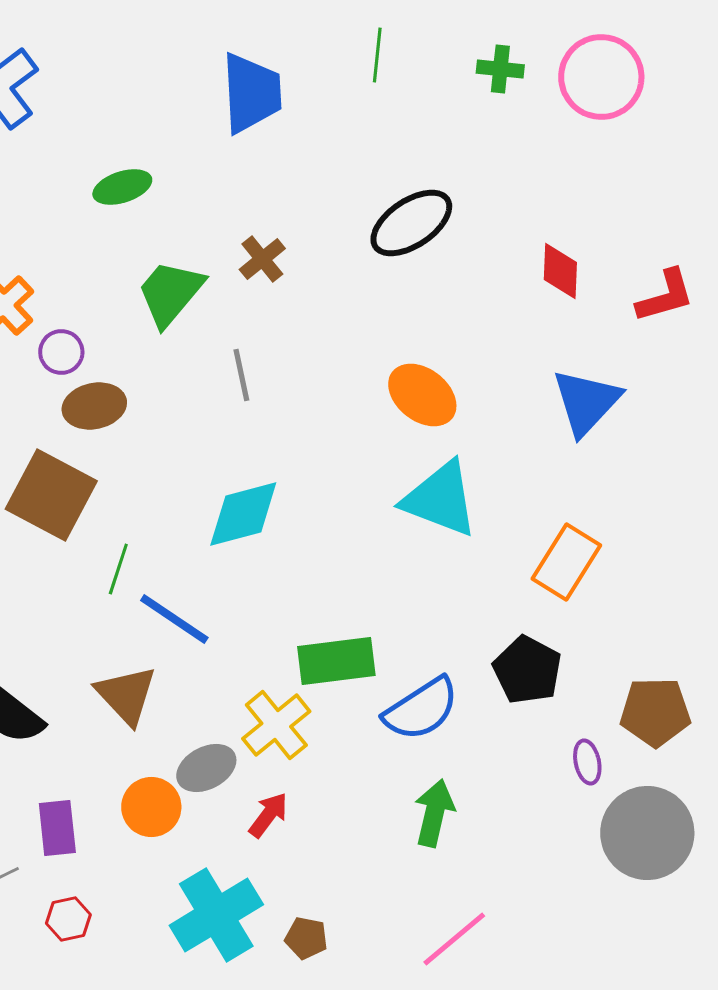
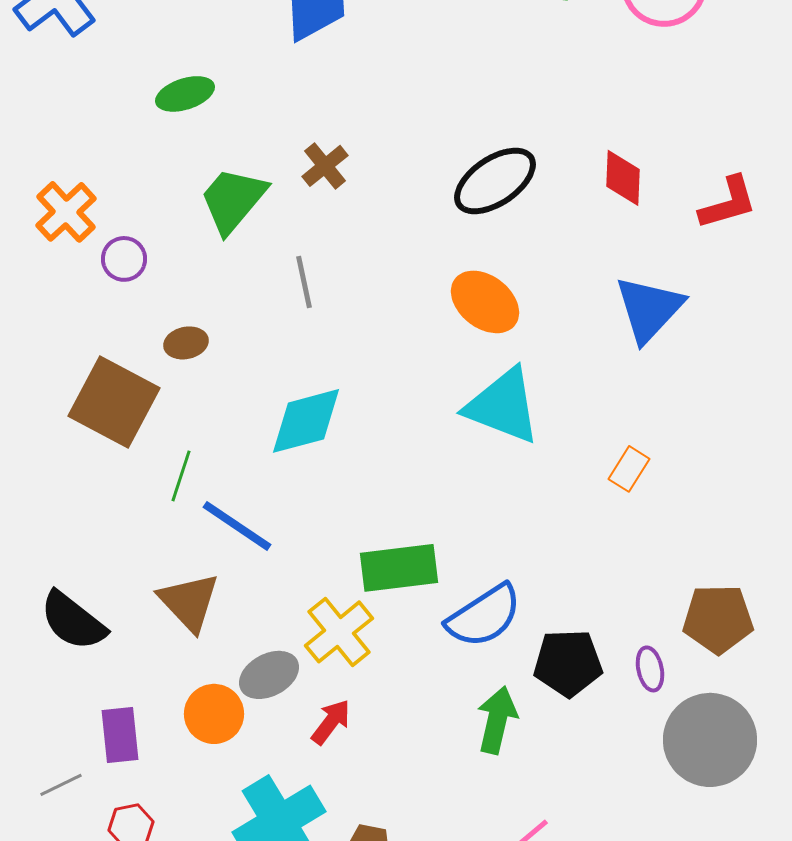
black ellipse: (411, 223) -> (495, 181), moved
brown ellipse: (94, 406) -> (186, 343), moved, size x0.7
orange rectangle: (566, 562) -> (629, 469), size x0.6
black pentagon: (527, 670) -> (568, 663), moved, turned -30

